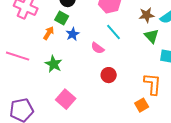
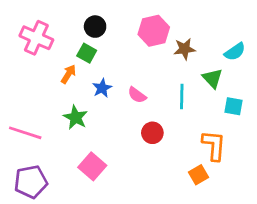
brown star: (147, 15) -> (185, 49), moved
cyan line: (114, 32) -> (182, 96), moved, turned 42
blue star: (73, 34) -> (102, 88), moved
pink line: (18, 56) -> (25, 133), moved

